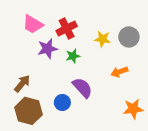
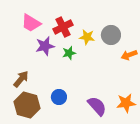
gray circle: (129, 37) -> (111, 35), moved
yellow star: (103, 39) -> (87, 37), moved
orange arrow: (119, 72) -> (129, 55), moved
purple semicircle: (82, 88) -> (97, 106), moved

